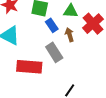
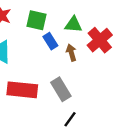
gray rectangle: (54, 52) -> (61, 89), moved

